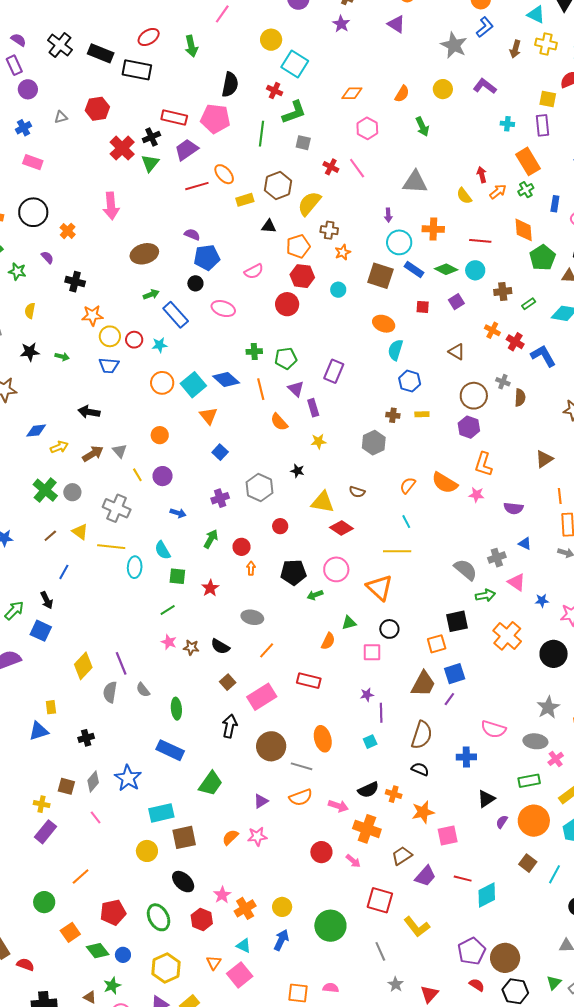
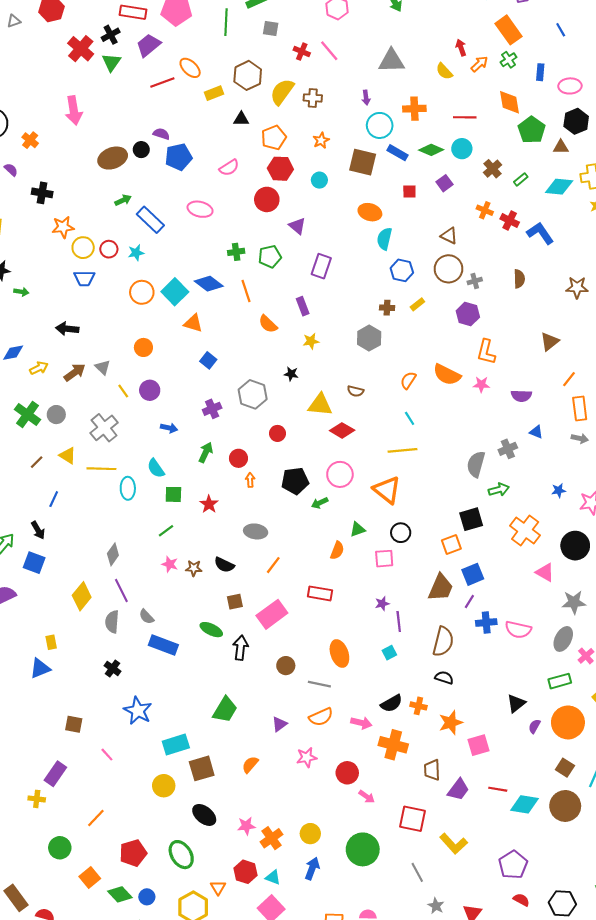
brown cross: (329, 230) -> (313, 98), moved
black circle: (195, 283) -> (141, 150), moved
brown cross: (503, 291) -> (492, 169), turned -30
green arrow: (62, 357) -> (21, 292), moved
gray cross: (503, 382) -> (475, 281), moved, turned -32
purple triangle: (296, 389) -> (297, 226), moved
brown circle: (474, 396) -> (448, 269), moved
yellow rectangle: (422, 414) -> (417, 304), turned -32
orange triangle: (209, 416) -> (193, 323), turned -30
orange line: (560, 496) -> (569, 379), turned 49
gray cross: (117, 508) -> (104, 428), turned 32
gray semicircle: (466, 570) -> (476, 464), turned -110
pink triangle: (517, 582) -> (545, 572), moved
brown square: (228, 682) -> (235, 602), turned 35
gray star: (548, 707) -> (574, 602), turned 30
green ellipse: (176, 709) -> (211, 630), moved, turned -55
black cross: (86, 738) -> (113, 668), moved, turned -35
gray ellipse: (535, 741) -> (563, 639), turned -65
brown circle: (271, 746) -> (286, 666), size x0.6
blue rectangle: (170, 750) -> (163, 645), moved
blue cross: (466, 757) -> (486, 622), moved
gray diamond: (93, 781) -> (113, 554), moved
yellow cross: (42, 804) -> (37, 799), moved
pink star: (257, 836) -> (307, 757), moved
brown trapezoid: (402, 856) -> (432, 770), turned -55
pink arrow: (353, 861) -> (367, 797), moved
pink star: (222, 895) -> (246, 826), turned 30
cyan diamond: (487, 895) -> (525, 804), turned 40
red hexagon: (202, 919) -> (246, 872), moved
brown circle: (505, 958) -> (565, 806), moved
orange triangle: (214, 963) -> (218, 888), moved

